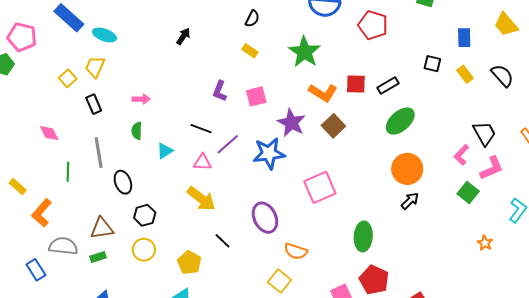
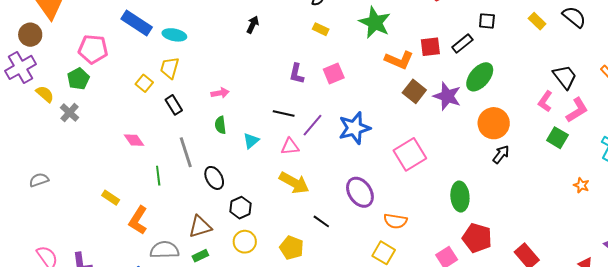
black square: (432, 64) -> (487, 21), moved
purple star: (291, 123) -> (447, 96), moved

